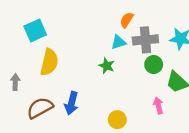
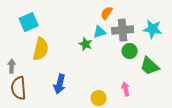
green star: (107, 66) -> (86, 44), moved
pink arrow: (158, 106) -> (126, 89), moved
brown semicircle: (40, 108) -> (19, 88), moved, turned -65

